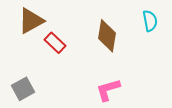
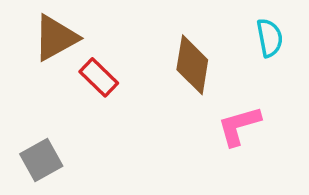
pink L-shape: (108, 90) -> (239, 126), moved

